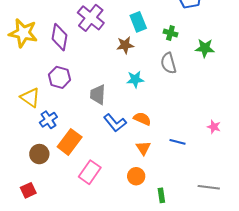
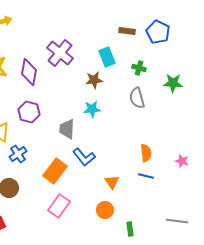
cyan star: (135, 79) -> (92, 109), moved
orange semicircle: (142, 119) -> (146, 153), moved, turned 60
orange rectangle: (70, 142) -> (55, 171), moved

